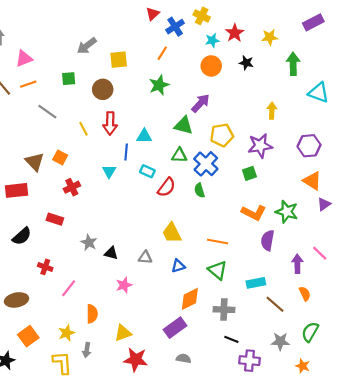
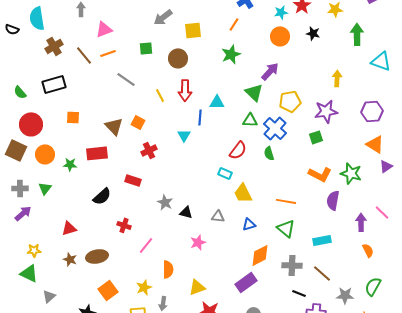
green triangle: (184, 126) -> (254, 92), turned 30
cyan rectangle: (147, 171) -> (225, 173), moved
brown line: (275, 304) -> (322, 273), moved

